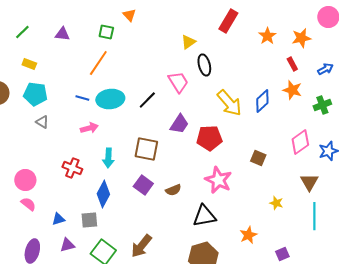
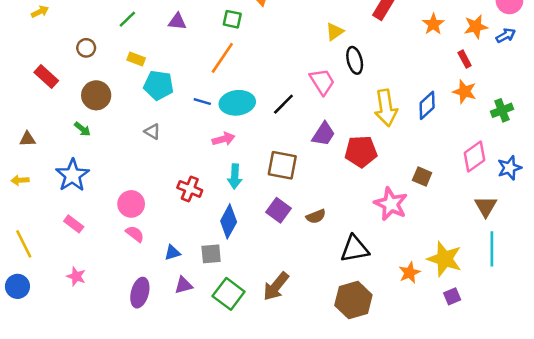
blue arrow: (325, 69) -> (506, 35), moved
cyan pentagon: (35, 94) -> (159, 85), moved
yellow arrow: (229, 103) -> (386, 108), turned 32
pink arrow: (89, 128) -> (224, 139), moved
pink star: (218, 180) -> (391, 204), moved
yellow star: (276, 203) -> (445, 259), moved, size x2.0

